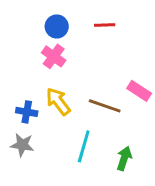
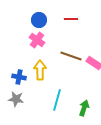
yellow arrow: (58, 101) -> (40, 70), turned 36
brown line: (105, 106) -> (71, 56), moved

